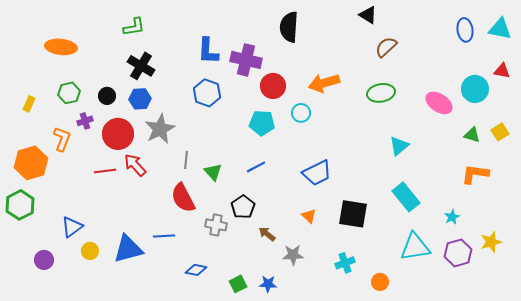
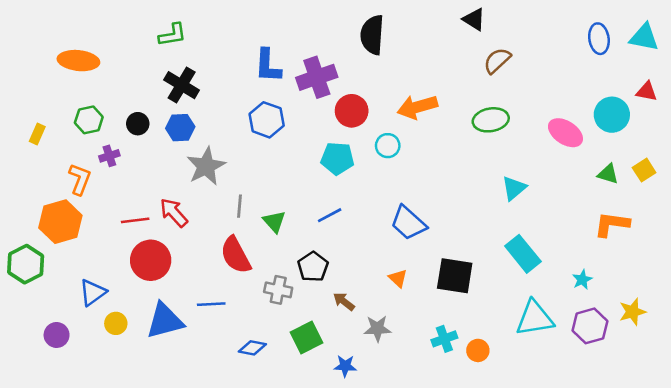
purple cross: (246, 60) -> (317, 77), turned -32
red circle: (118, 134) -> (151, 260), moved
orange hexagon: (31, 163) -> (60, 222), moved
blue trapezoid: (317, 173) -> (408, 223), turned 68
orange circle: (380, 282) -> (478, 350), moved
green square: (238, 284) -> (307, 338), moved, size x1.4

